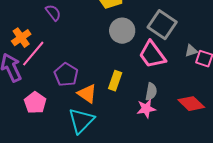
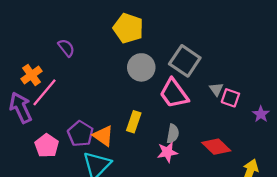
gray triangle: (191, 51) -> (216, 89), turned -48
purple pentagon: (66, 75) -> (80, 134), moved

